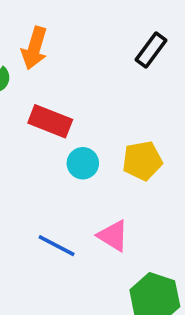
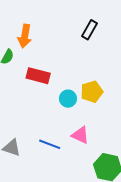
cyan circle: (83, 163) -> (68, 99), moved

